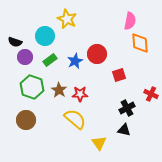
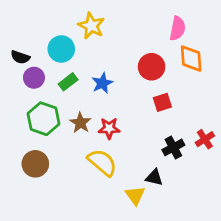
red circle: (97, 54) -> (152, 67), moved
red cross: (151, 94) -> (205, 139), moved, turned 32
black triangle: (124, 130) -> (154, 177), moved

